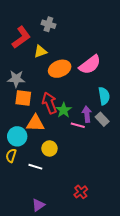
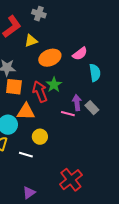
pink semicircle: (90, 65) -> (80, 54), size x0.7
cyan semicircle: (104, 96) -> (95, 73), moved
green star: (64, 110) -> (54, 85), moved
red cross: (81, 192) -> (71, 180), size x1.6

